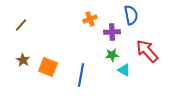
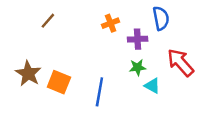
brown line: (21, 25) -> (48, 21), moved
brown star: (23, 60) -> (28, 74), size x1.5

